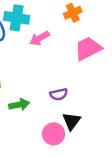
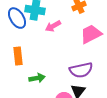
purple semicircle: (59, 94) -> (81, 70), moved, size x1.6

